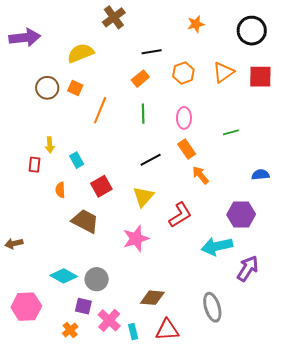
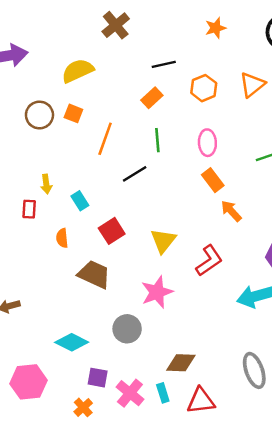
black line: (151, 160) -> (135, 174), moved
gray circle: (97, 279) -> (127, 329), moved
cyan rectangle: (133, 332) -> (163, 393), moved

